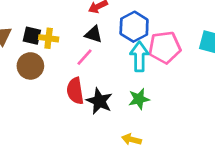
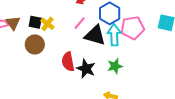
black triangle: (94, 34) -> (95, 35), moved, size x1.6
yellow cross: (49, 38) -> (47, 24), turned 32
pink line: (85, 57) -> (80, 23), moved

